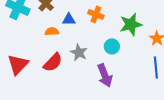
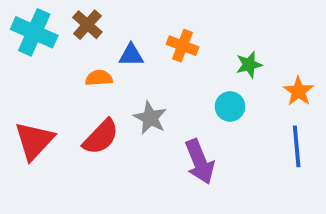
green star: (131, 24) -> (249, 65), size x0.6
cyan circle: (112, 46) -> (230, 106), moved

